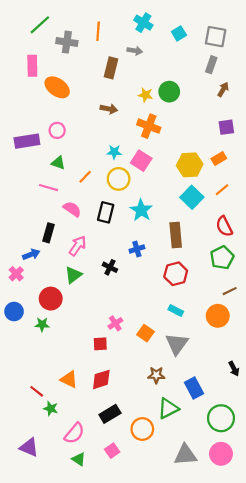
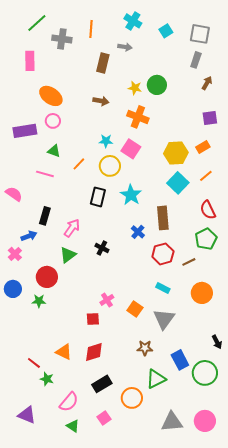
orange ellipse: (57, 87) -> (51, 96), moved
pink semicircle: (72, 209) -> (14, 194), moved
blue cross: (137, 249) -> (138, 232), moved, turned -32
brown line: (230, 291) -> (189, 262), moved
green circle: (221, 418) -> (205, 373), moved

